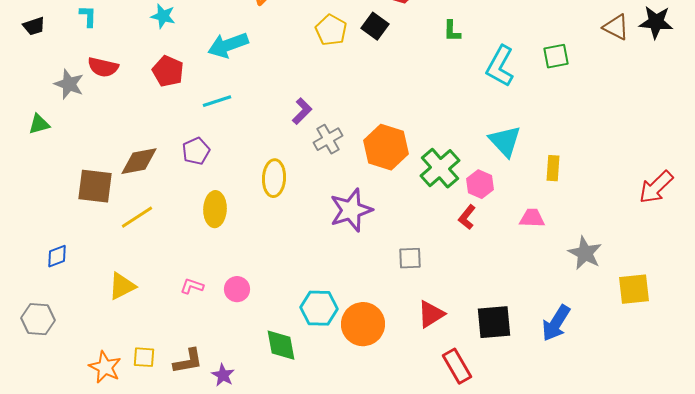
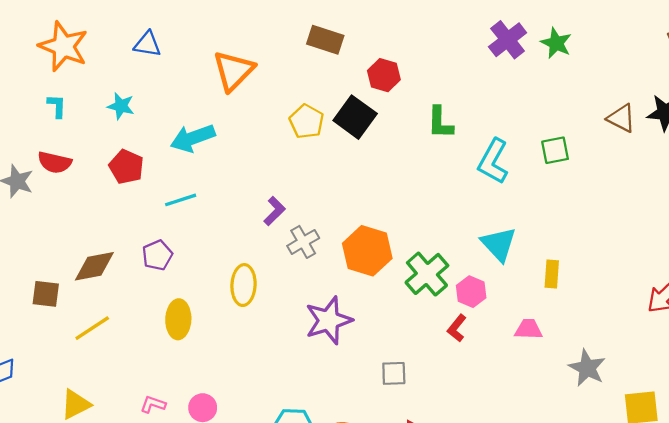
cyan L-shape: (88, 16) -> (57, 106), moved
black square: (375, 26) -> (355, 117), size x1.4
green L-shape: (452, 31) -> (440, 123), size x1.4
brown square: (95, 186) -> (46, 294), size x0.7

